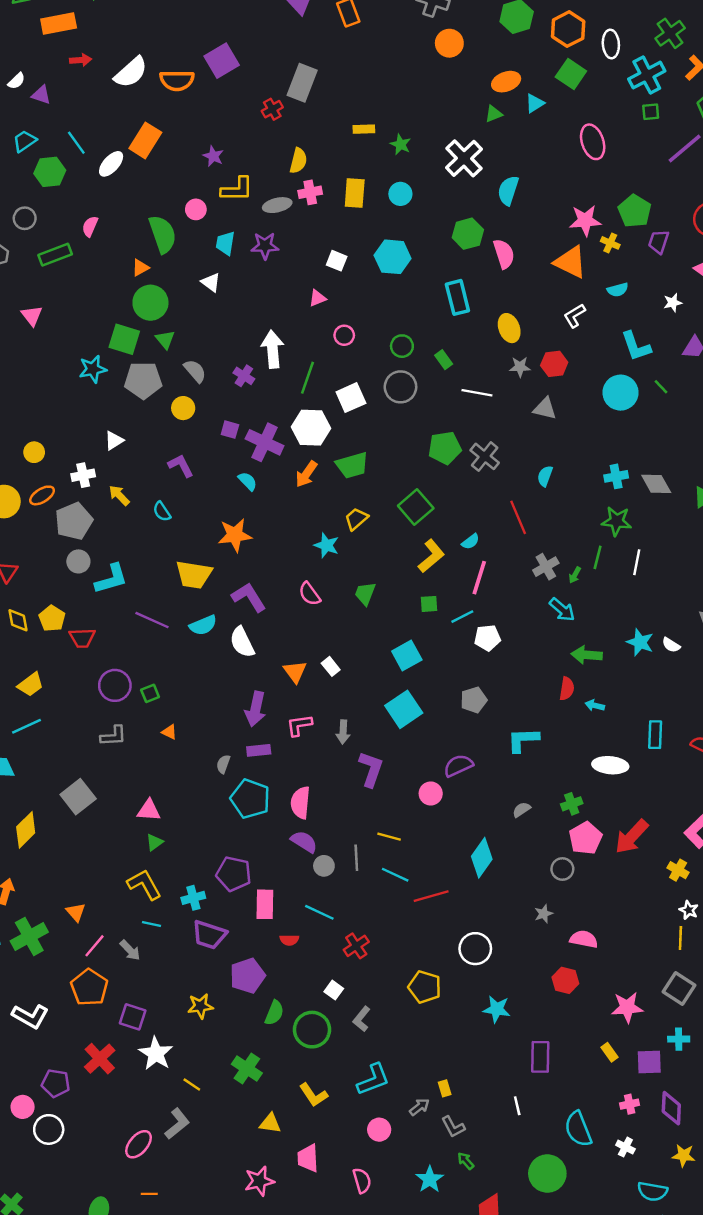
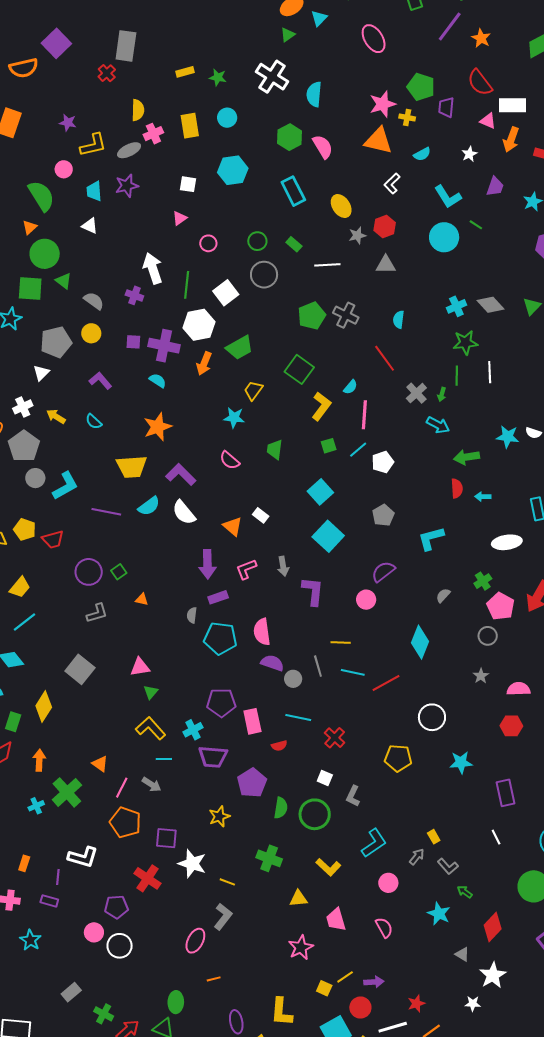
gray pentagon: (143, 380) -> (56, 342), moved

